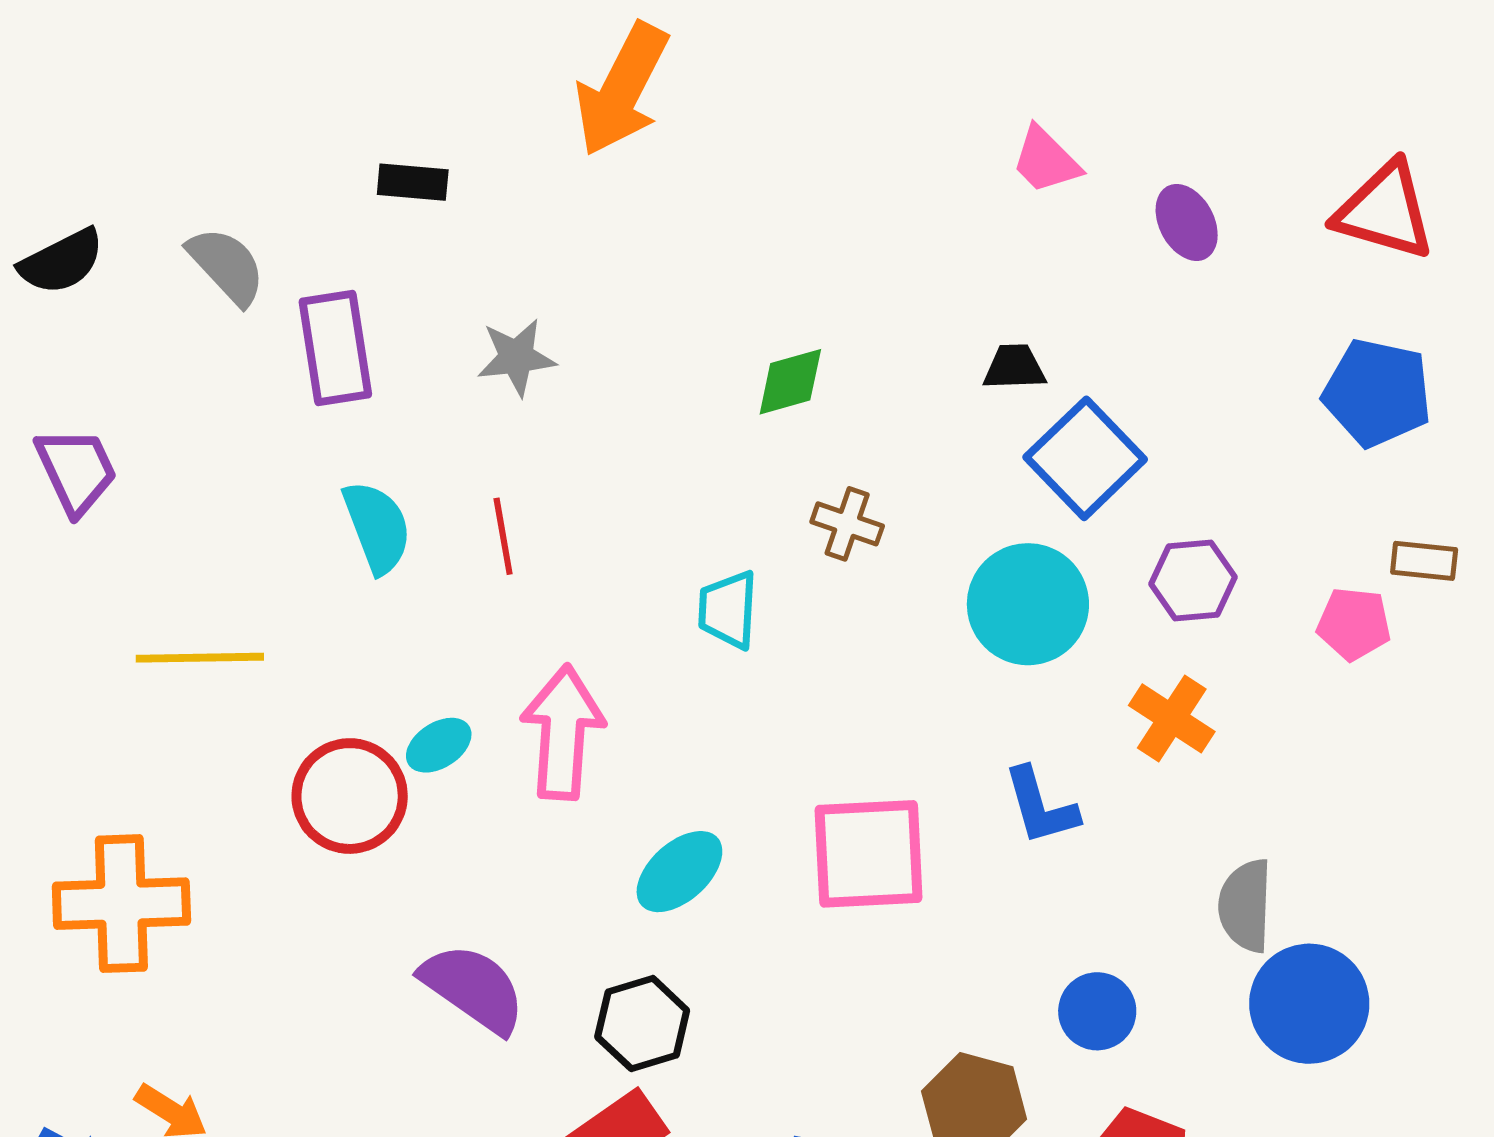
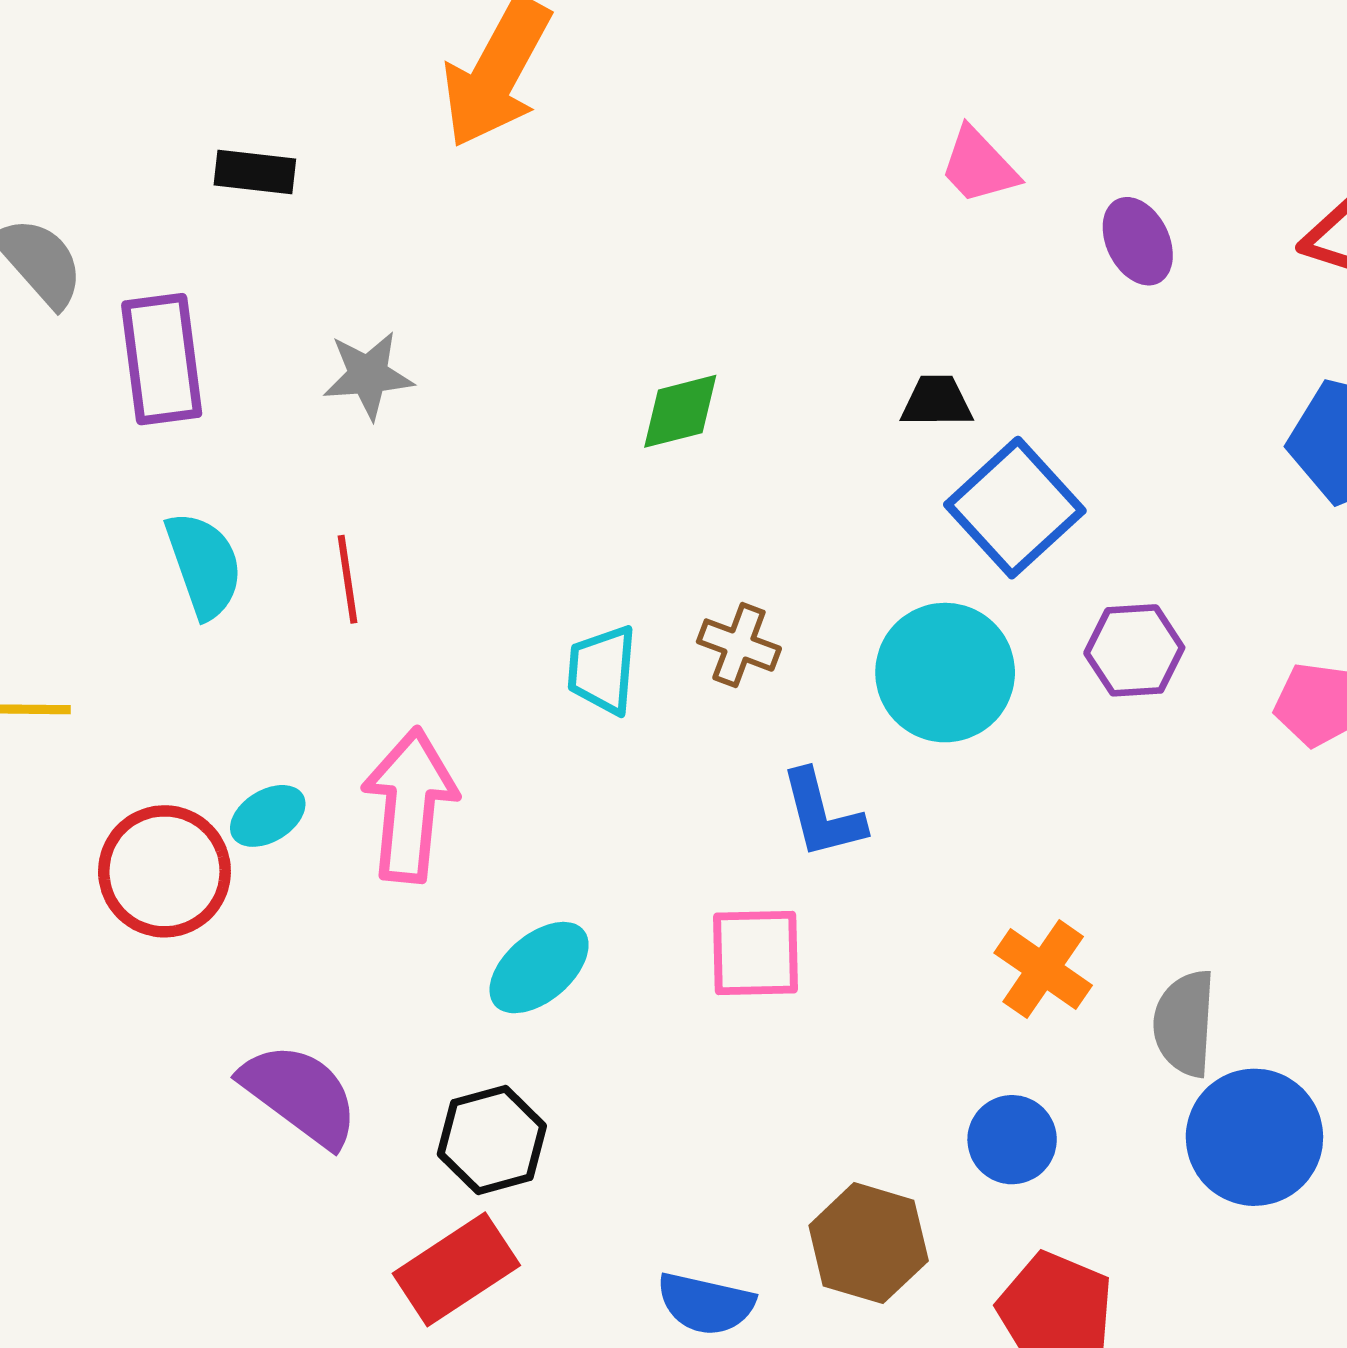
brown cross: (847, 524) -> (739, 645), moved
orange cross: (1172, 718) -> (1043, 969), moved
blue L-shape: (1041, 806) -> (822, 814), moved
pink square: (869, 854) -> (755, 953), size x0.7

